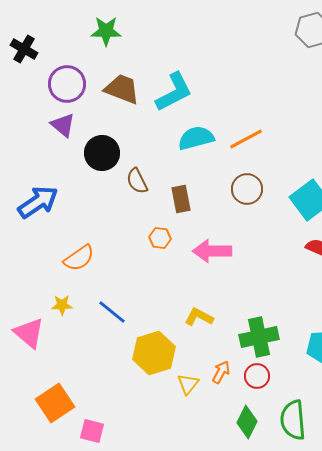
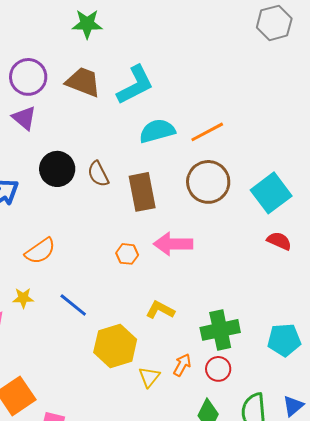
green star: (106, 31) -> (87, 24), moved
black circle: (102, 153) -> (57, 169), moved
brown circle: (247, 189) -> (208, 182), size x1.4
brown rectangle: (181, 199) -> (142, 192), size x1.4
orange hexagon: (160, 238) -> (127, 254), moved

